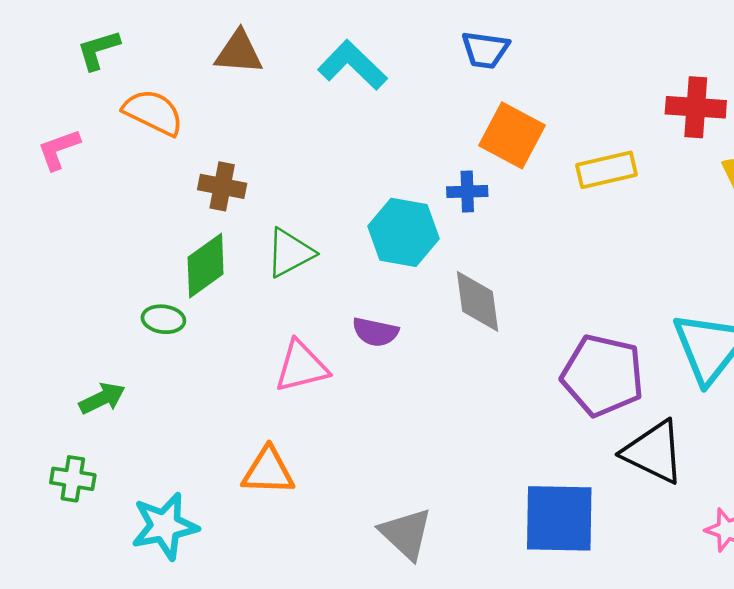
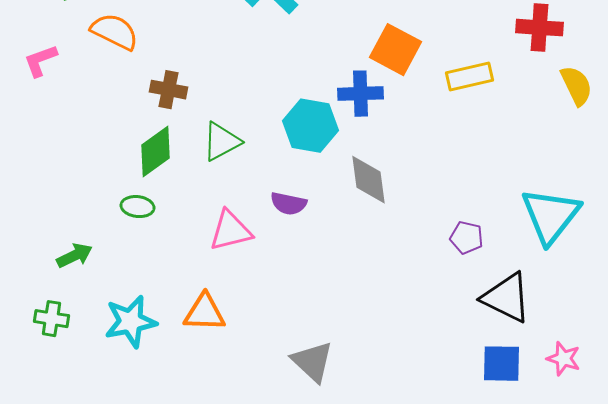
blue cross: (467, 192) -> (360, 94), size x1.4
green ellipse: (163, 319) -> (138, 207), moved
purple pentagon: (603, 375) -> (466, 238), size x0.5
blue square: (559, 518) -> (502, 364), moved, size x0.7
cyan star: (165, 526) -> (130, 322), moved

